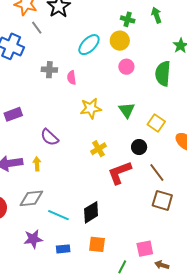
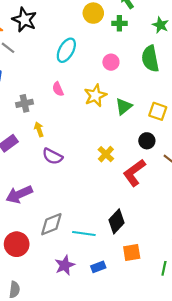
green cross: (128, 19) -> (119, 23), moved
yellow circle: (120, 41) -> (93, 13), moved
gray cross: (49, 70) -> (25, 103), moved
yellow star: (91, 108) -> (95, 95), moved
green triangle: (127, 110) -> (124, 106), turned 42
yellow arrow: (37, 164) -> (39, 129), moved

